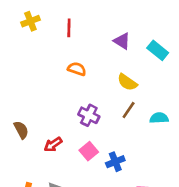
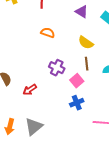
brown line: (129, 110) -> (87, 64), turned -40
pink square: (89, 151) -> (77, 81), moved

